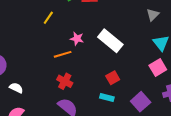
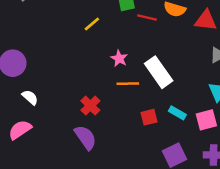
orange line: (63, 54) -> (128, 84), moved
cyan rectangle: (107, 98) -> (177, 113), moved

